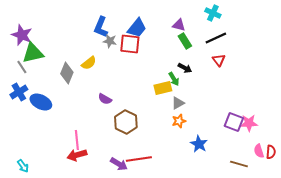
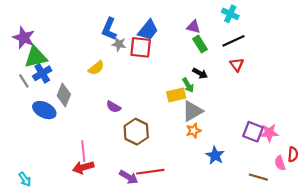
gray line: (22, 67) -> (24, 81), moved
gray diamond: (67, 73) -> (64, 95), moved
blue cross: (19, 92) -> (42, 73), moved
gray triangle: (178, 103) -> (192, 111), size x1.5
red semicircle: (271, 152) -> (293, 154), moved

